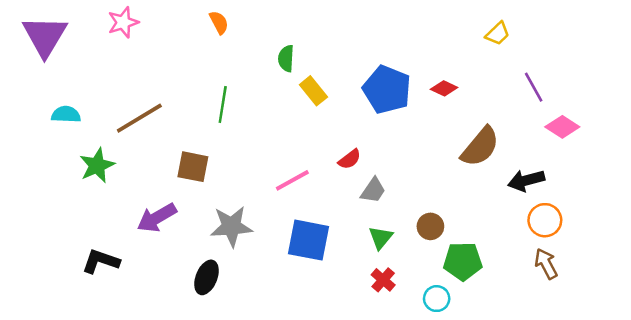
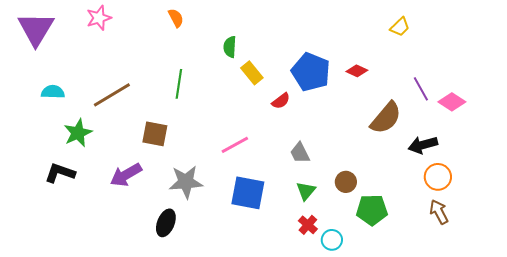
purple line: (534, 87) -> (421, 89), moved
red semicircle: (350, 159) -> (281, 101), moved
gray trapezoid: (373, 190) -> (300, 153), turned 120
black L-shape: (101, 261) -> (60, 173), moved
cyan circle: (437, 299) -> (332, 240), moved

